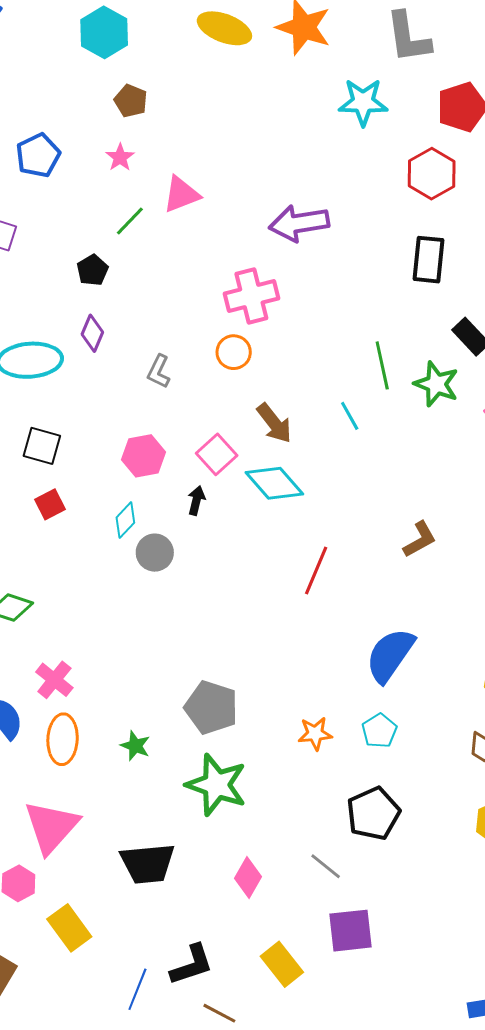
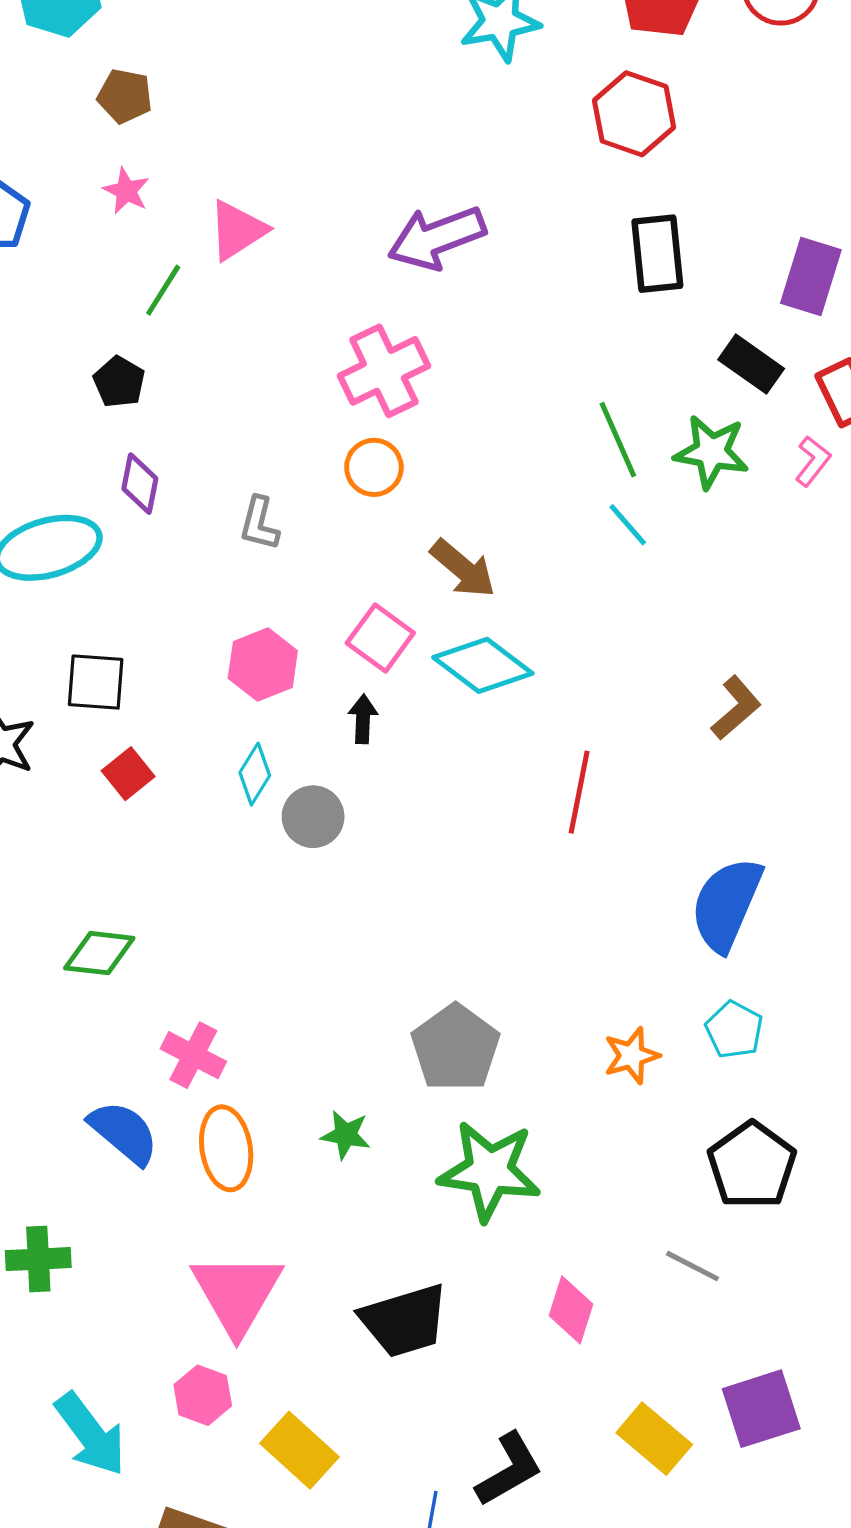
cyan line: (350, 416) -> (628, 525), moved
gray pentagon: (211, 707) -> (455, 1048), turned 30
purple square: (351, 931) -> (761, 1409), moved

